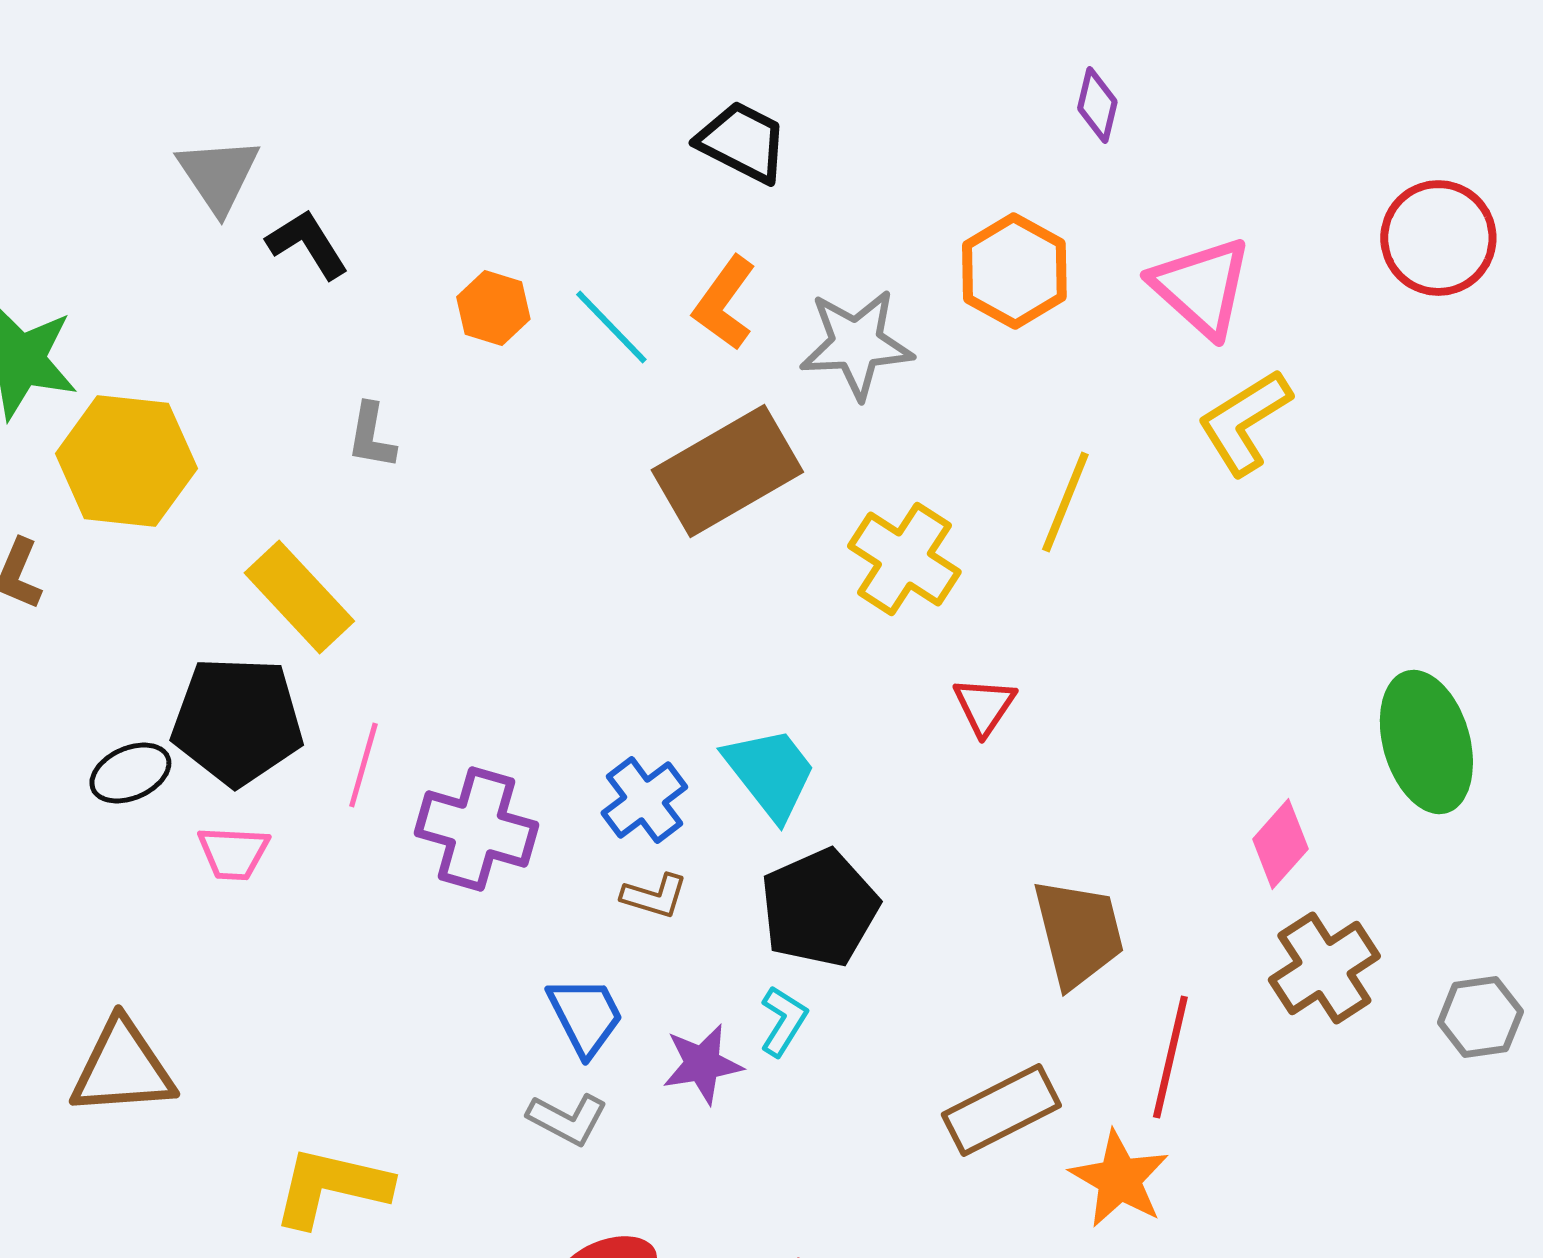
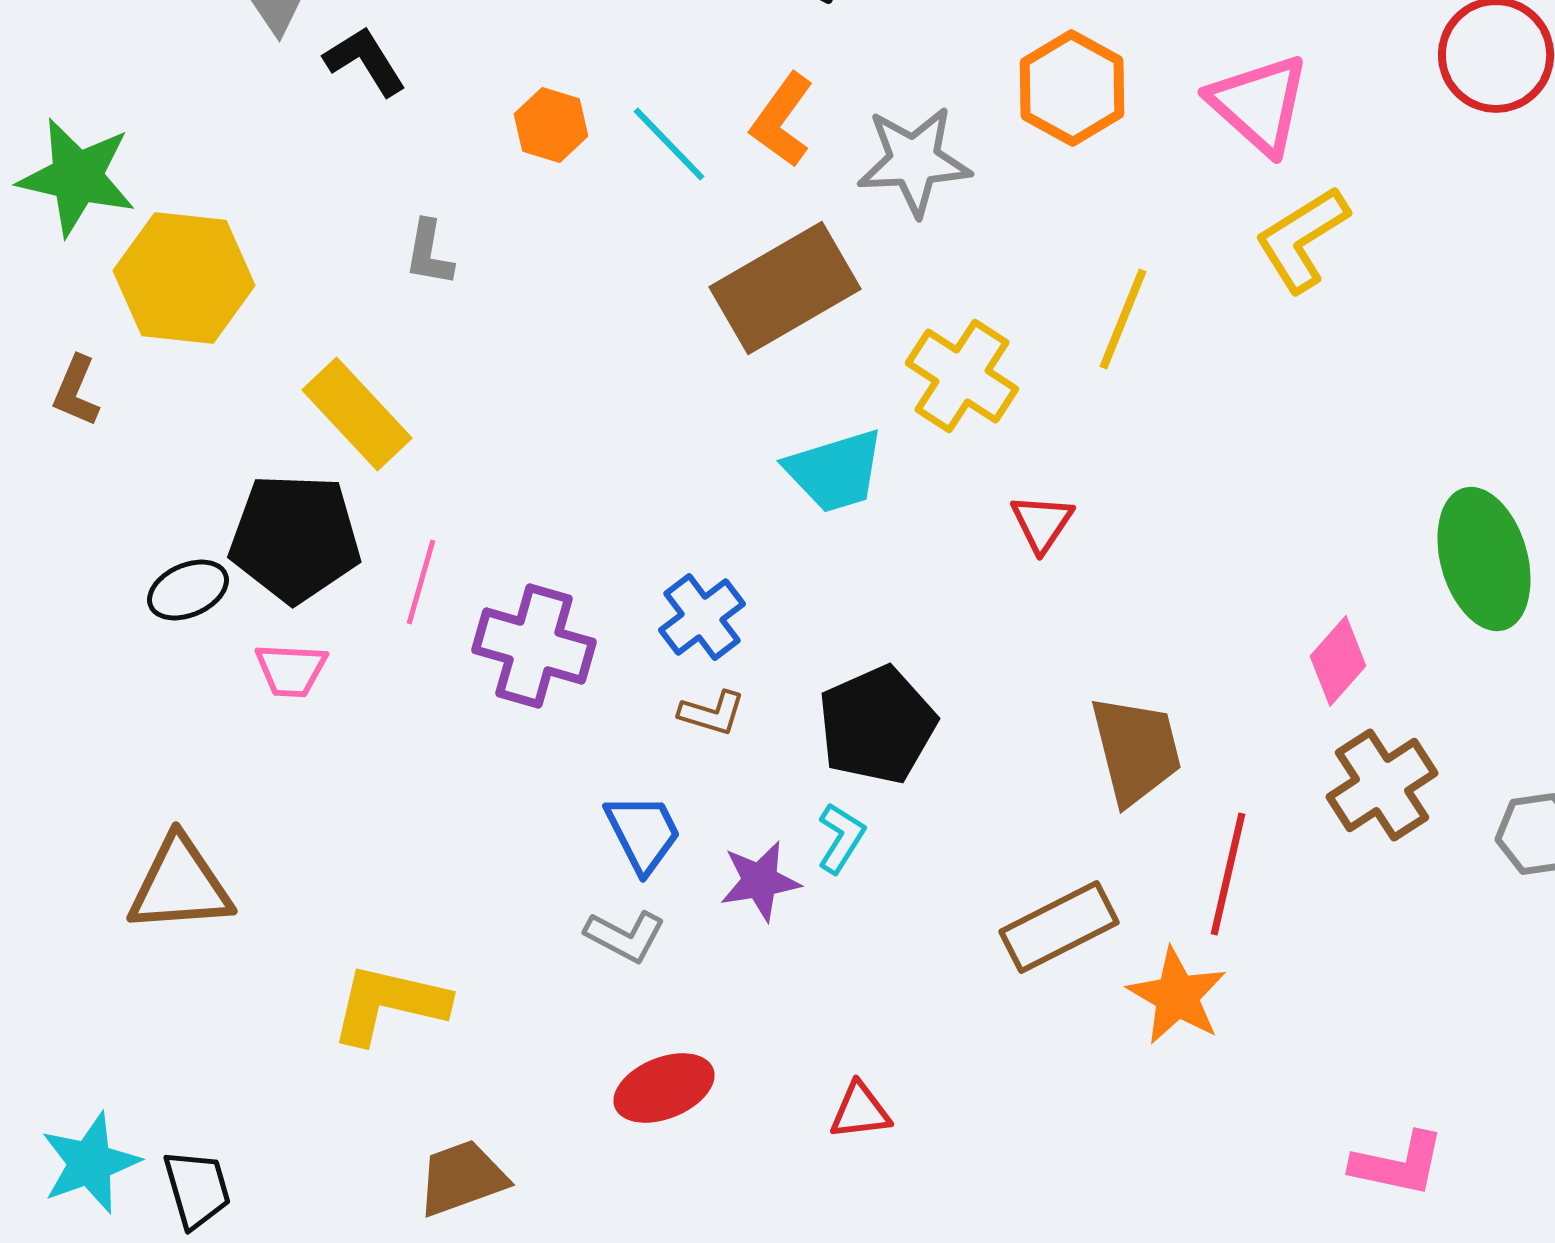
cyan trapezoid: (770, 773) -> (835, 471), moved, turned 111

